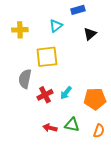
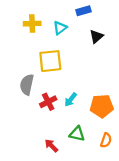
yellow cross: (20, 30) -> (32, 24), moved
red arrow: (50, 128) -> (51, 146), moved, turned 32

